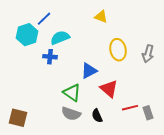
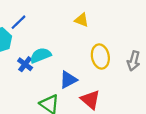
cyan semicircle: (60, 38) -> (41, 55), moved
blue cross: (50, 57) -> (25, 64), turned 32

